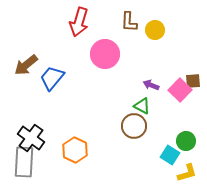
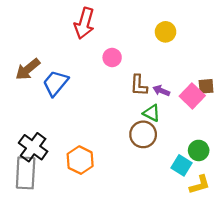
brown L-shape: (129, 22) -> (139, 85), moved
pink circle: (105, 54) -> (112, 57), size x0.6

